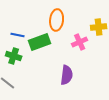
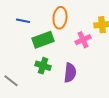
blue line: (18, 35) -> (23, 21), moved
green cross: (14, 56) -> (43, 66), moved

